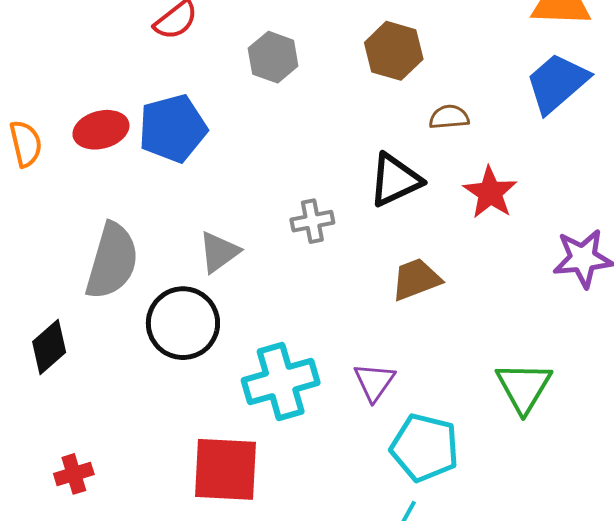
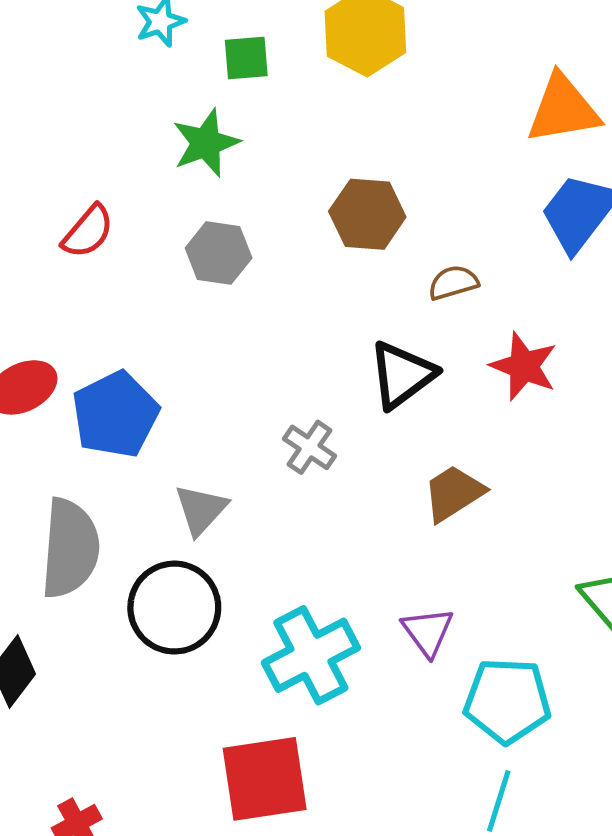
blue pentagon: (173, 128) -> (115, 414), moved
gray cross: (312, 221) -> (309, 447), turned -33

